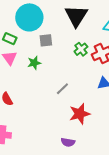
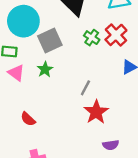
gray square: (46, 40) -> (50, 41), size x1.5
red star: (80, 114) -> (96, 112), moved

